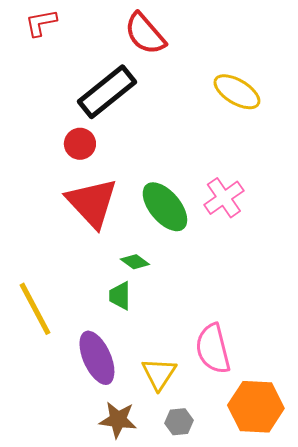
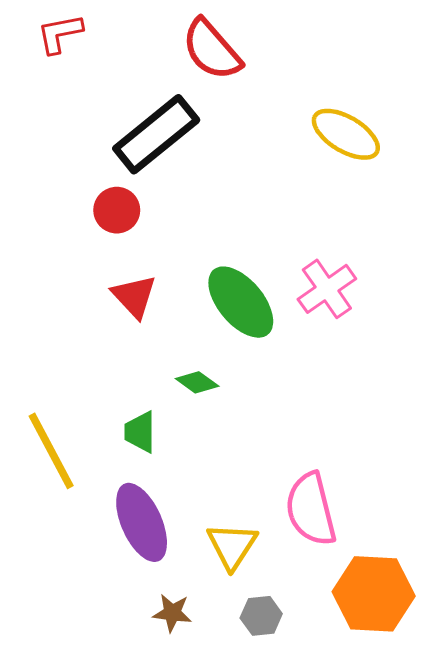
red triangle: (92, 203) -> (134, 296), size x0.6
green trapezoid: (120, 296) -> (140, 432), moved
brown star: (118, 420) -> (172, 613), size x0.7

